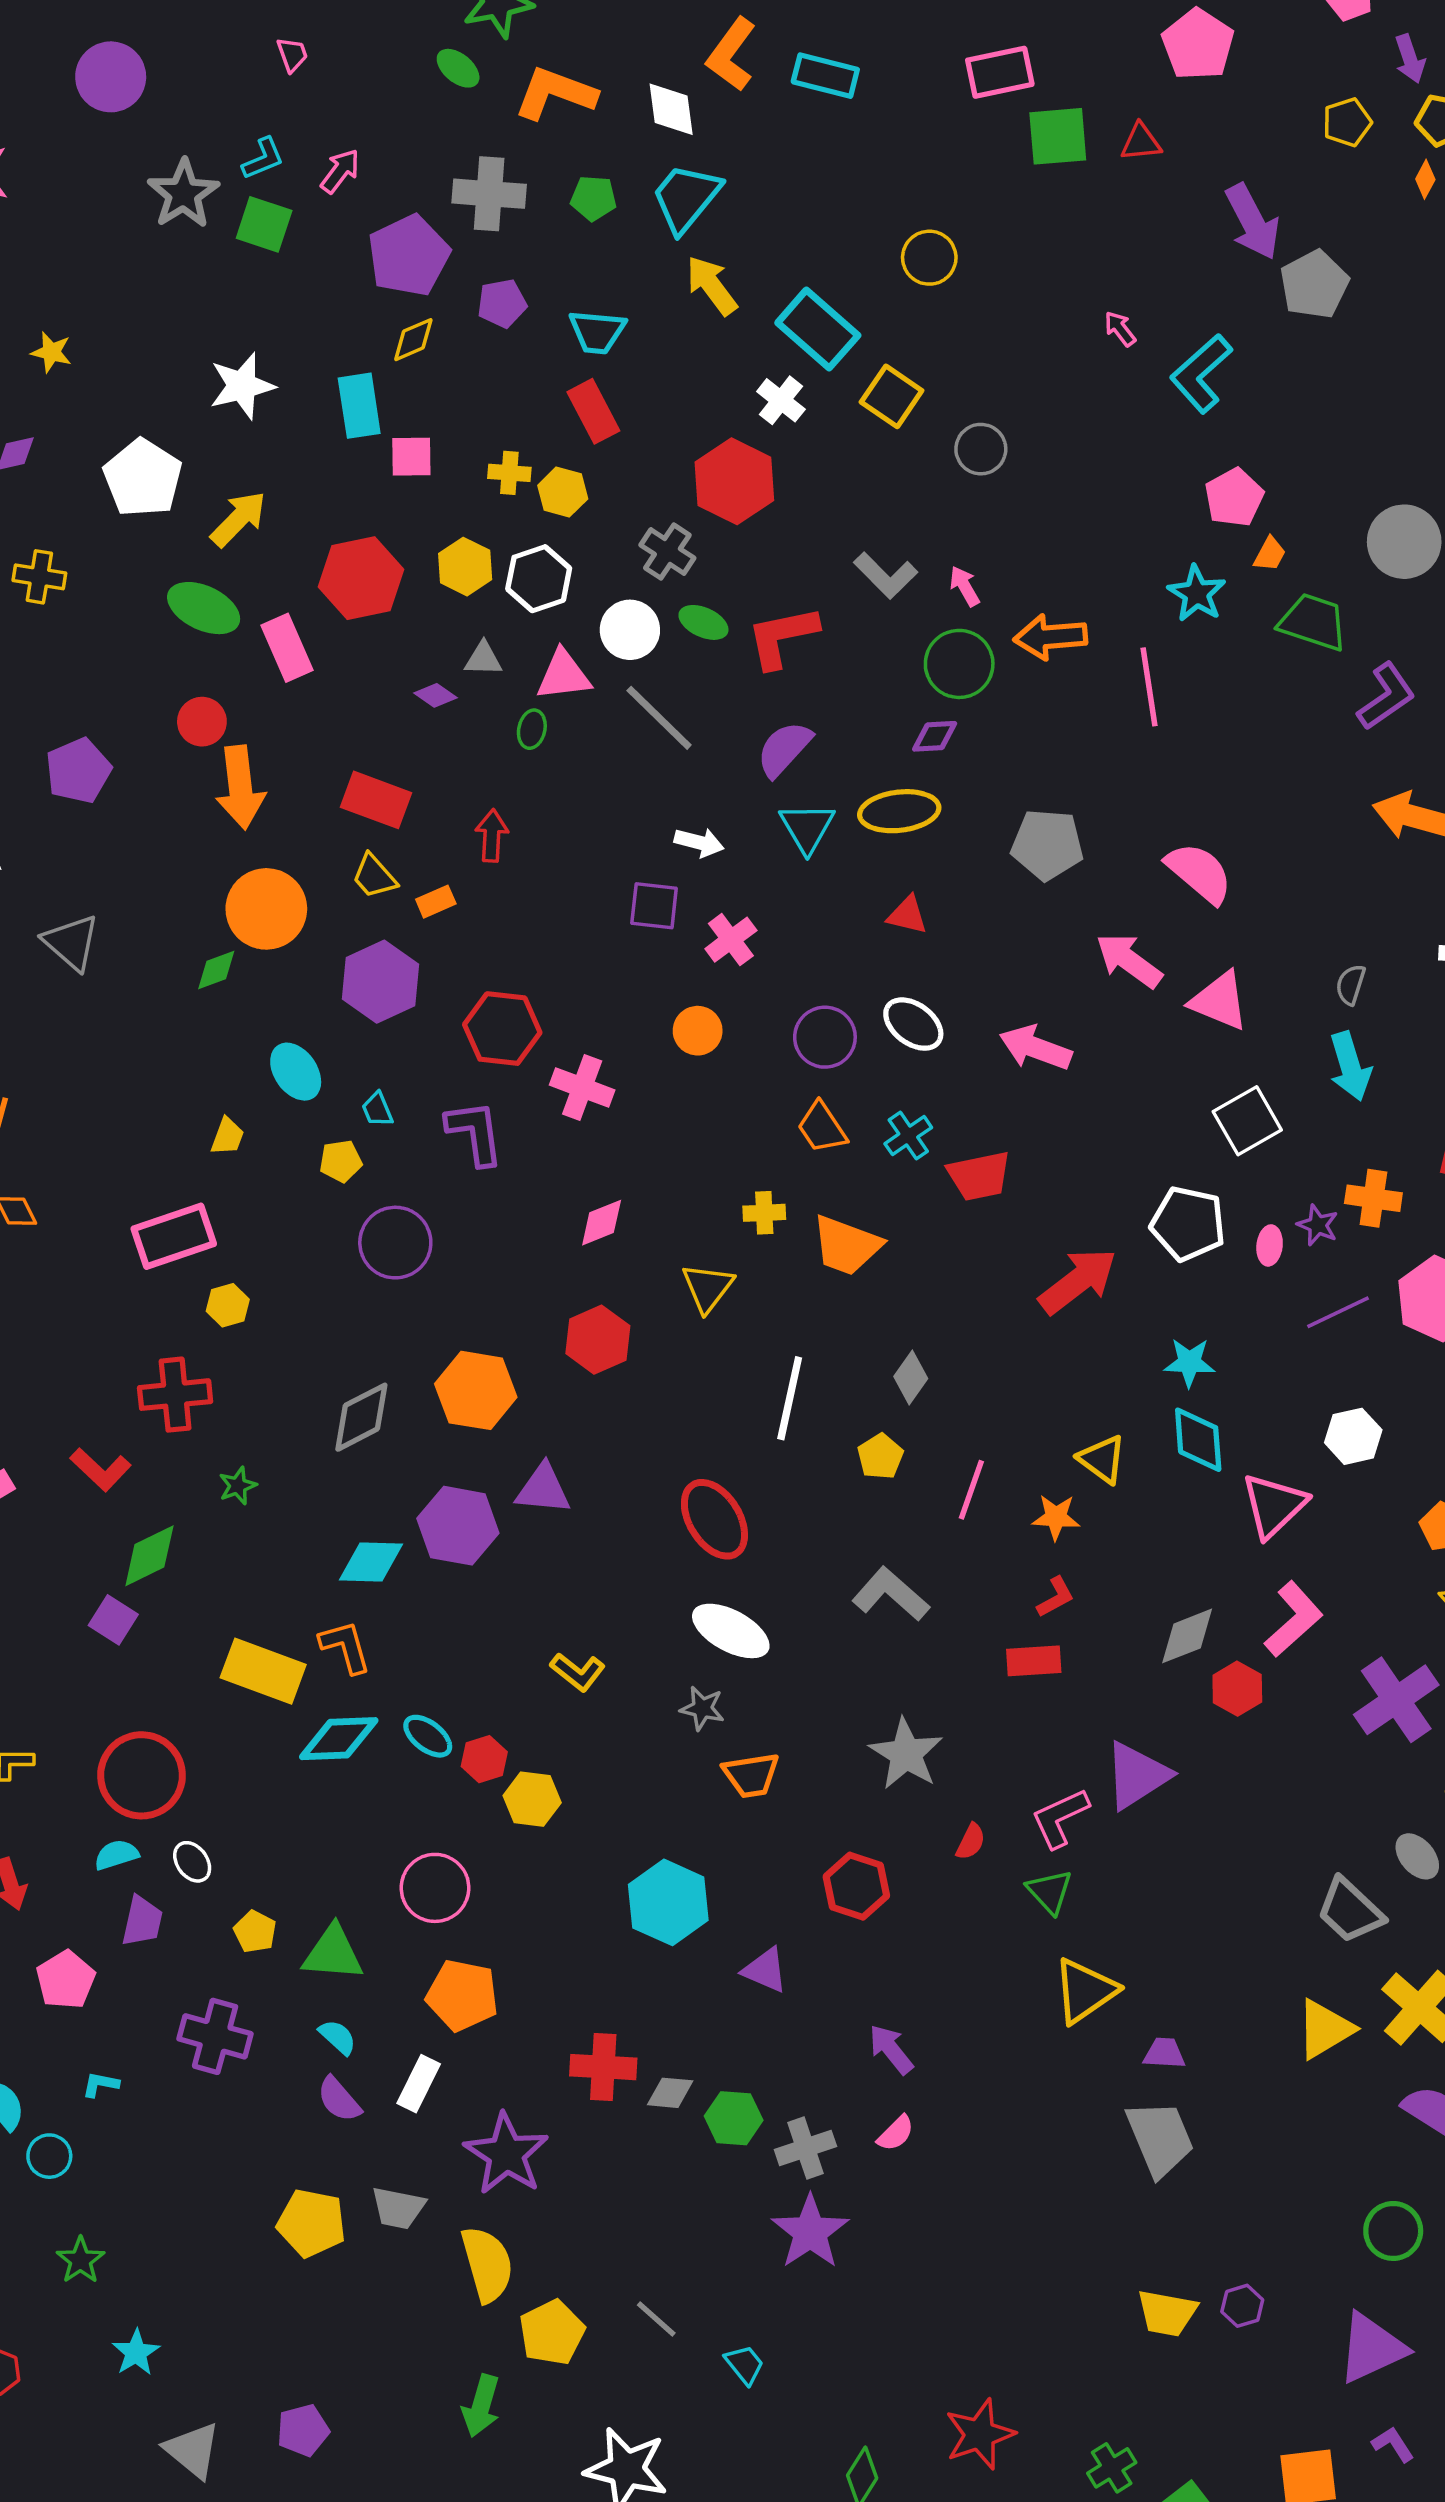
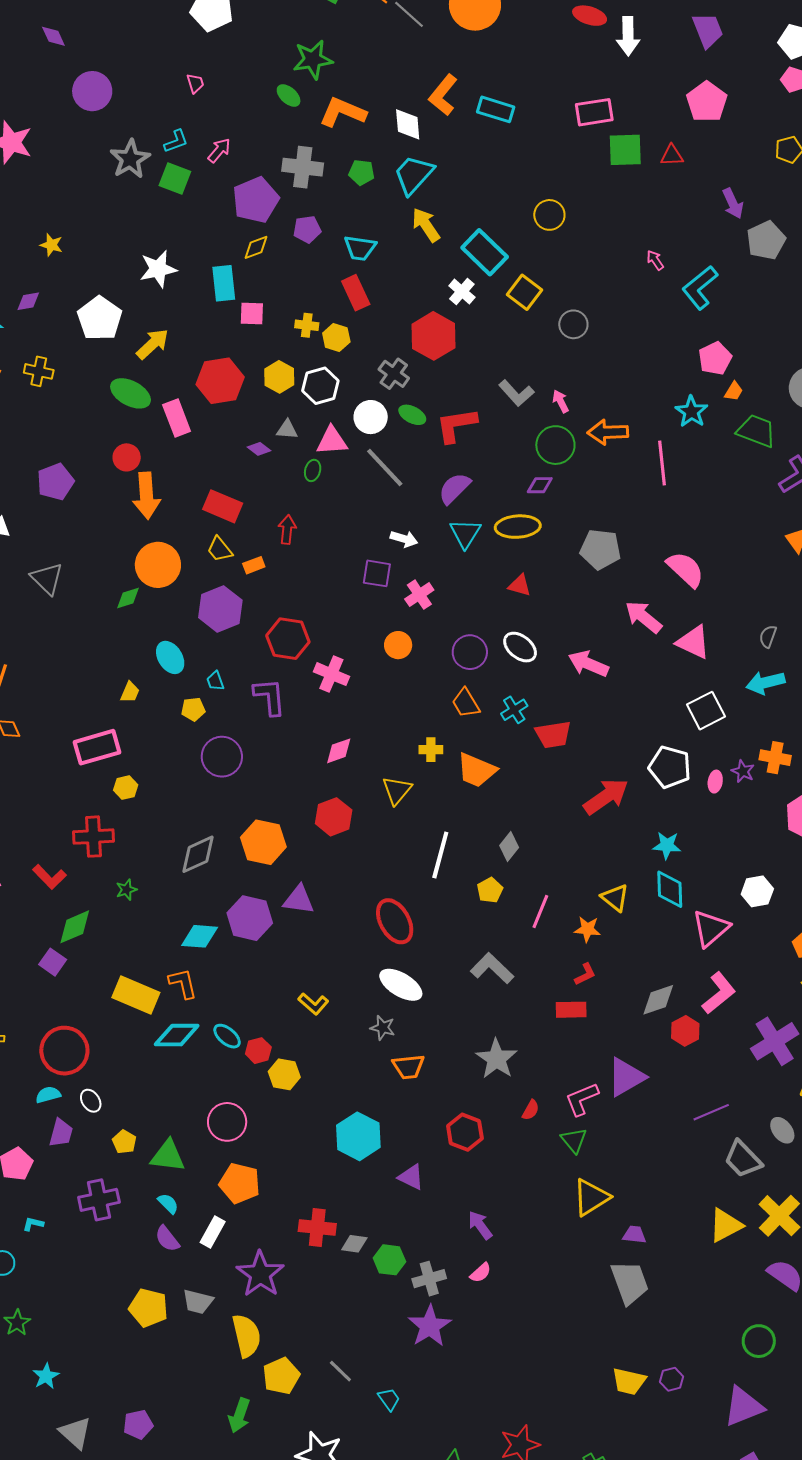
purple arrow: (1253, 222) -> (733, 203), size x0.7
cyan arrow: (1350, 1066) -> (765, 683), turned 90
purple line: (1338, 1312) -> (711, 1112), moved
purple cross: (215, 2036) -> (99, 1200), turned -30

